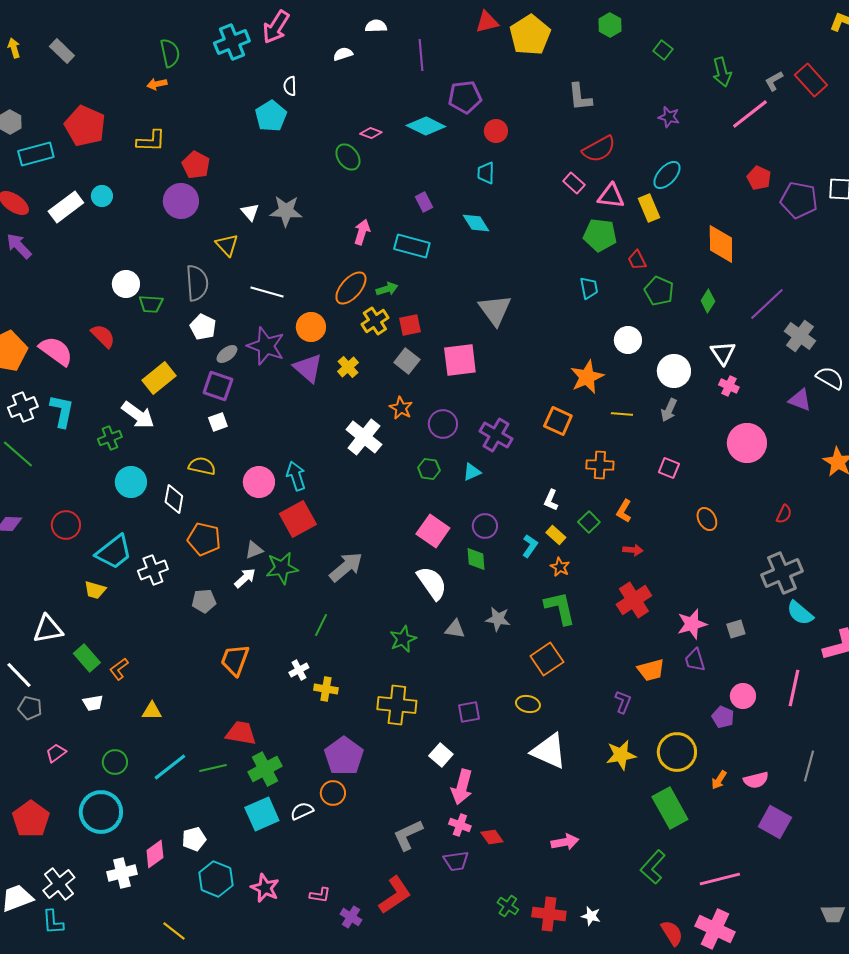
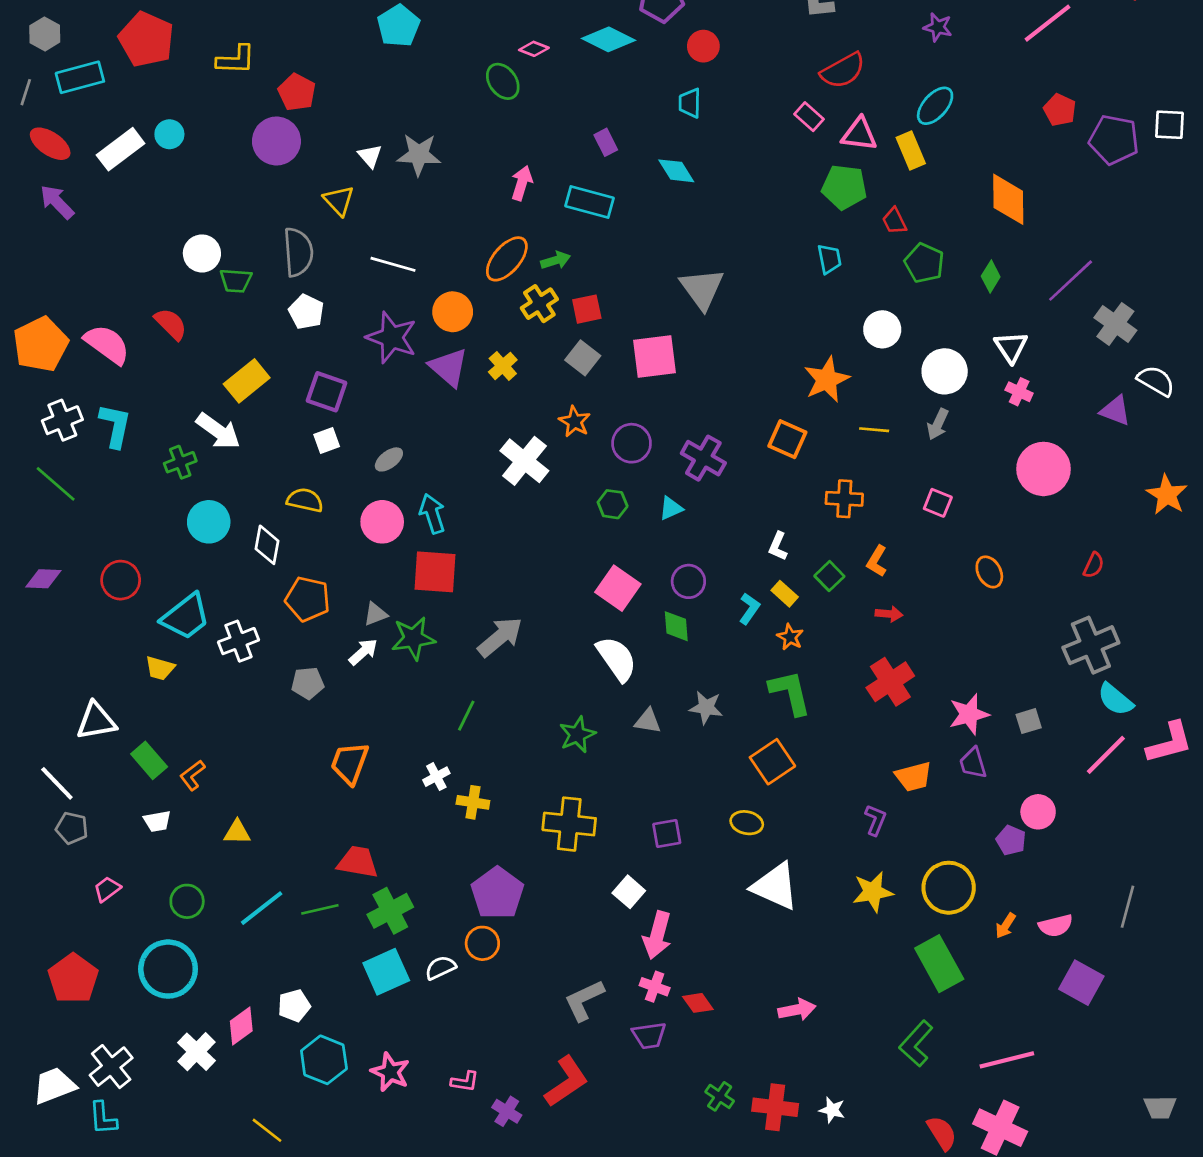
gray ellipse: (227, 354) -> (389, 459), moved
red square: (298, 519) -> (435, 572), turned 33
pink line: (794, 688) -> (1106, 755), moved, turned 33
white cross: (122, 873) -> (196, 1052), turned -32

